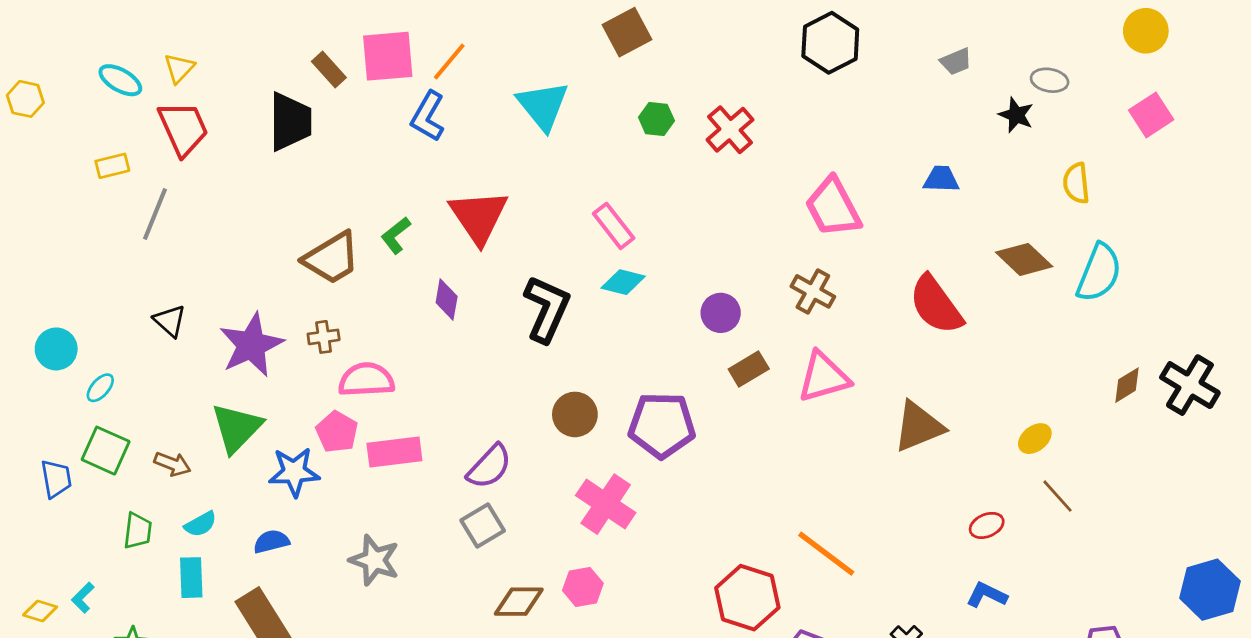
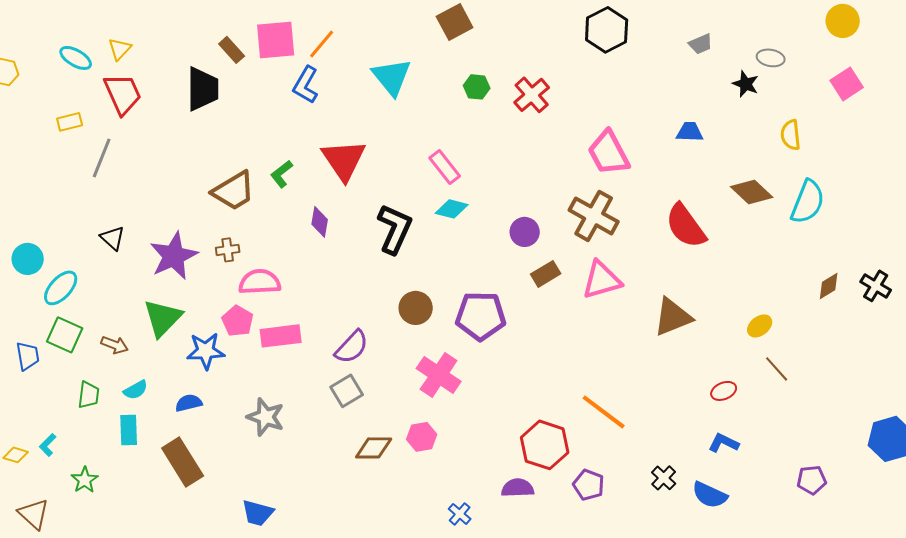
brown cross: (813, 291) -> (594, 216), size x1.5
black cross: (1190, 385) -> (876, 286), size x0.7
cyan ellipse: (100, 388) -> (61, 288), size x1.6

